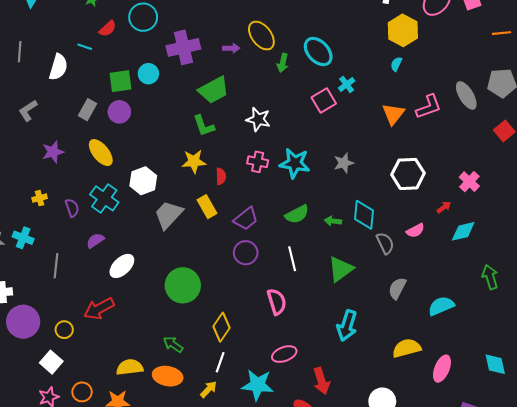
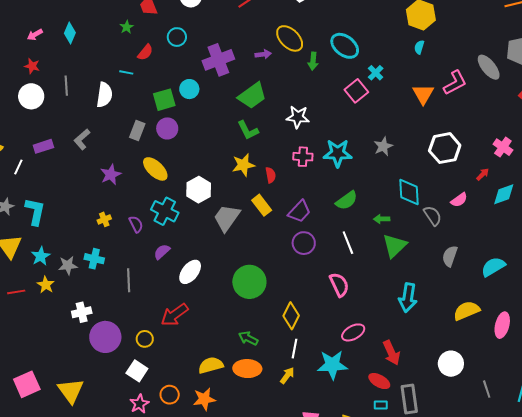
cyan circle: (143, 17) -> (177, 37), size x0.7
green arrow: (333, 221) -> (382, 219), moved

